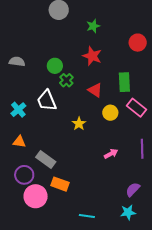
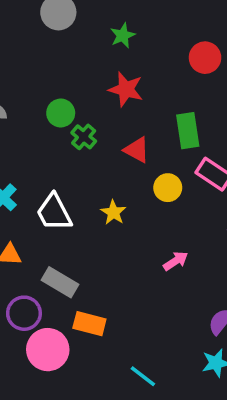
white trapezoid: (47, 101) -> (54, 212), moved
cyan line: (87, 216) -> (143, 376), turned 35

